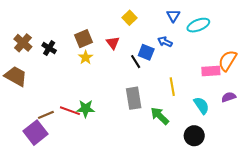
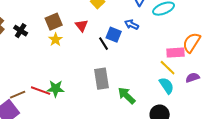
yellow line: (172, 87) -> (168, 68), moved, turned -36

